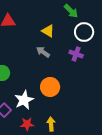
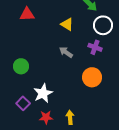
gray arrow: (43, 52) -> (66, 52), moved
orange circle: (50, 87) -> (92, 77), moved

